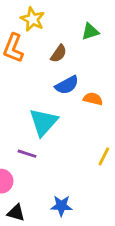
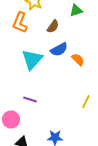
orange semicircle: (93, 99) -> (78, 60), turned 32
cyan triangle: (44, 122) -> (32, 60), moved

